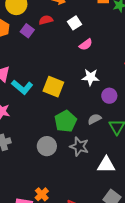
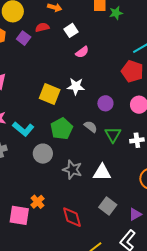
white star: (90, 77) -> (76, 86), moved
cyan L-shape: (22, 87) -> (23, 129), moved
gray semicircle: (94, 119) -> (91, 127), turned 64
gray star: (79, 147) -> (72, 170), moved

